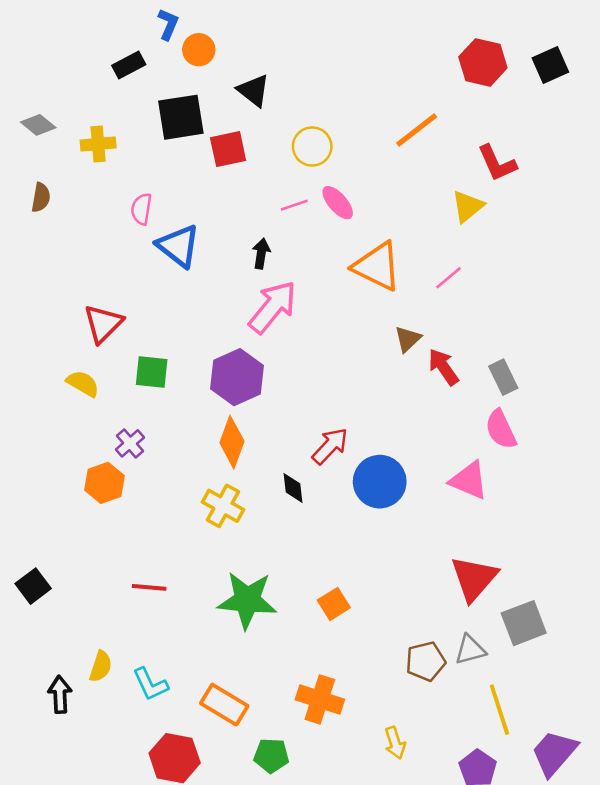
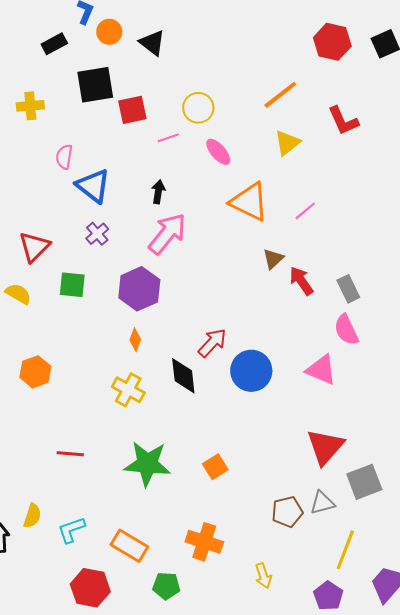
black triangle: (254, 90) -> (152, 43), moved
pink line: (294, 205) -> (168, 138), moved
yellow triangle: (468, 206) -> (287, 143), moved
orange diamond: (232, 442) -> (135, 340), size x0.6
purple cross: (130, 443) -> (97, 234), moved
black diamond: (293, 488) -> (183, 376), size x1.5
cyan L-shape: (150, 684) -> (71, 530), turned 96
yellow line: (499, 710) -> (345, 550), turned 39

